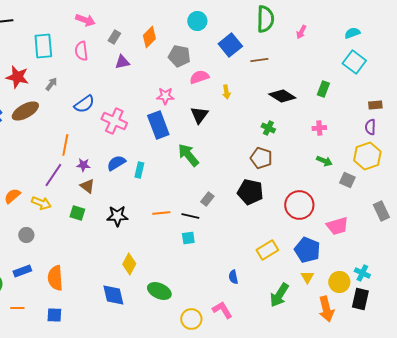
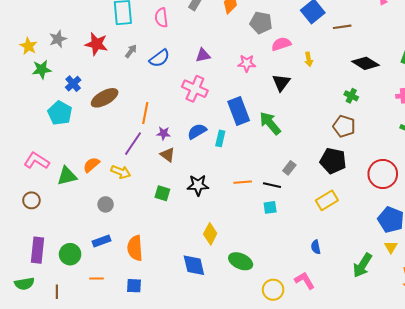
purple triangle: (122, 62) -> (203, 55), moved
blue semicircle: (84, 104) -> (159, 58), moved
brown ellipse: (25, 111) -> (105, 98), moved
blue rectangle: (158, 125) -> (239, 111), moved
green square: (77, 213) -> (162, 193), moved
yellow rectangle: (267, 250) -> (327, 200), moved

